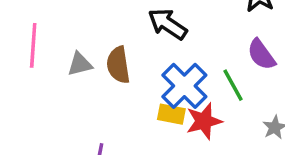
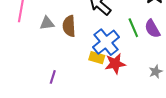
green line: (233, 85) -> (133, 28), moved

